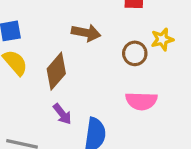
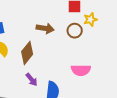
yellow star: (162, 39) -> (90, 20), moved
brown circle: (135, 53) -> (75, 31), moved

